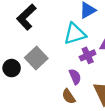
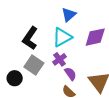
black L-shape: (26, 17) -> (30, 38), moved
purple cross: (88, 55) -> (60, 59), moved

